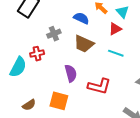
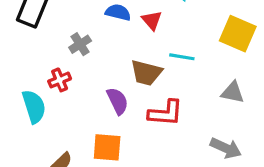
red triangle: (115, 29) -> (152, 20), moved, turned -32
brown trapezoid: (84, 44) -> (146, 73), moved
cyan semicircle: (18, 67) -> (34, 107), turned -35

